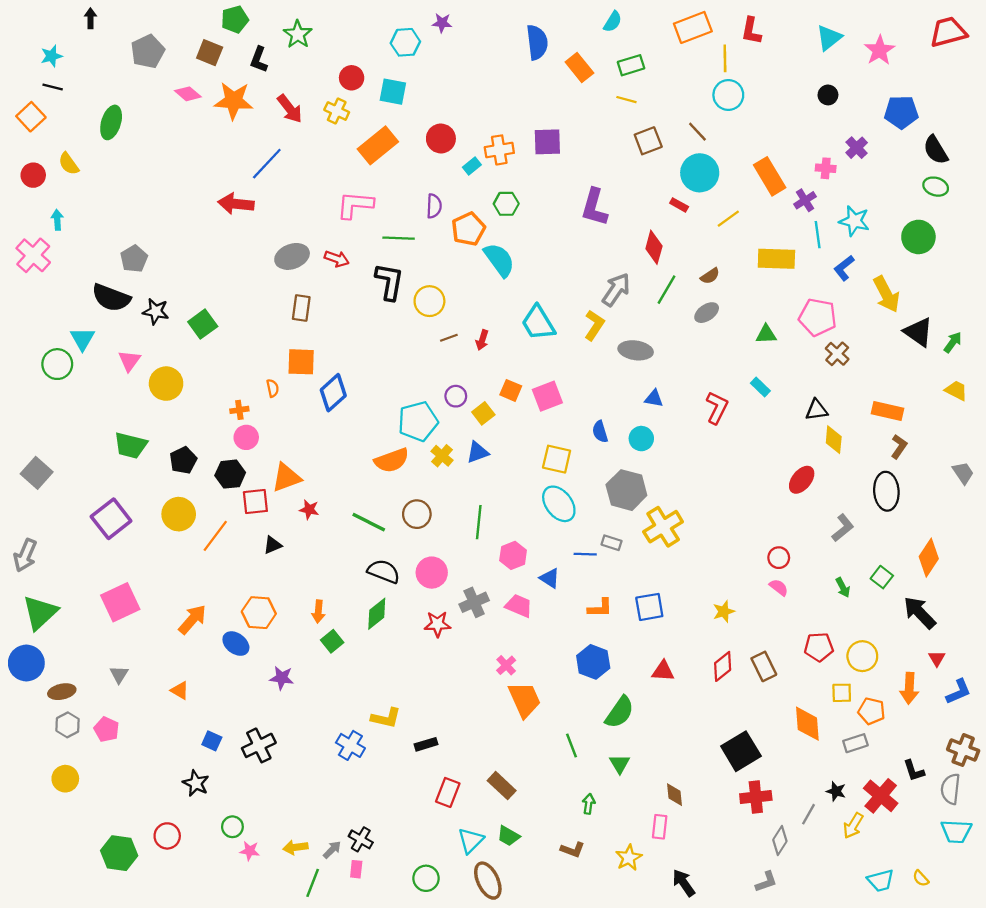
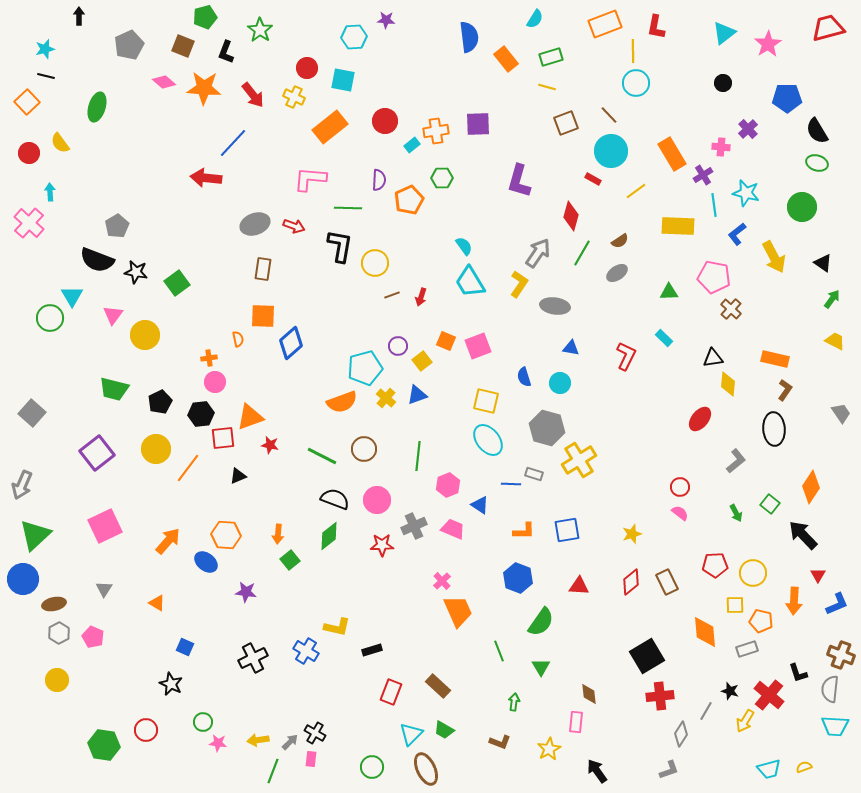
cyan semicircle: (499, 260) -> (464, 246), moved, size x0.6
black triangle: (918, 332) -> (823, 263), moved, size x0.7
black cross: (259, 745) -> (253, 658), moved
yellow semicircle: (921, 878) -> (804, 767), turned 112

